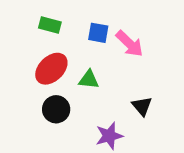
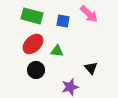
green rectangle: (50, 25) -> (32, 16), size x1.5
pink arrow: (129, 44) -> (89, 14), moved

